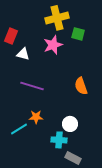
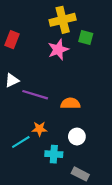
white triangle: (23, 54) -> (12, 80), moved, turned -40
orange semicircle: (81, 86) -> (70, 103), moved, turned 108
cyan cross: (59, 140) -> (54, 154), moved

